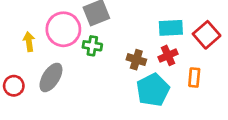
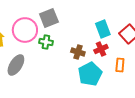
cyan rectangle: (171, 28) -> (103, 29), turned 72

